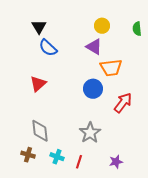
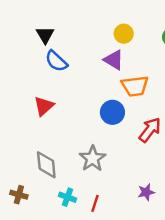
gray star: (90, 133) -> (92, 158), moved
brown cross: (28, 155) -> (19, 195), moved
purple star: (116, 162) -> (146, 192), moved

